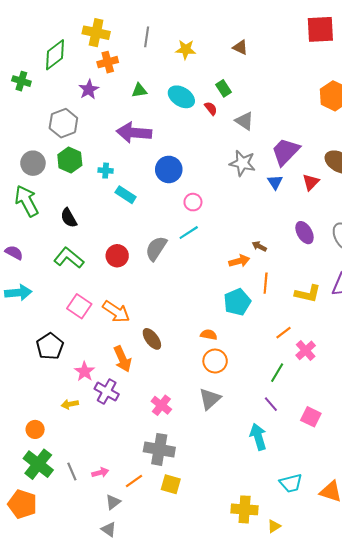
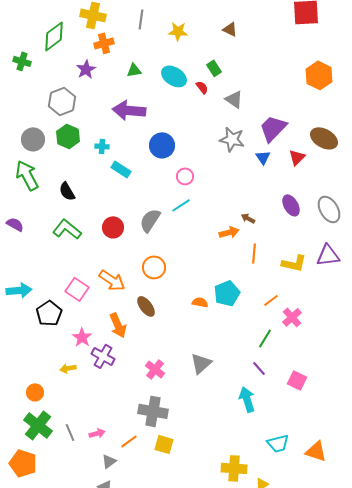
cyan arrow: (18, 293) -> (19, 290), moved
cyan pentagon: (237, 302) -> (227, 293), moved
pink square: (79, 306) -> (77, 289), moved
orange circle: (215, 361) -> (154, 267), moved

